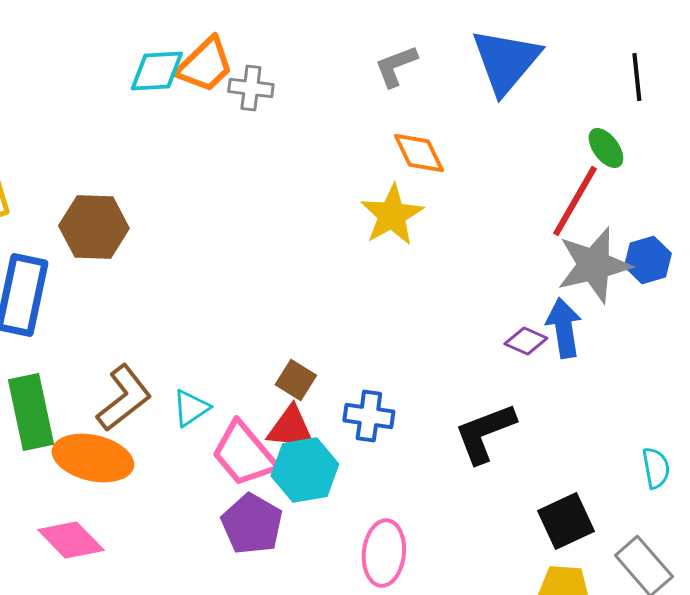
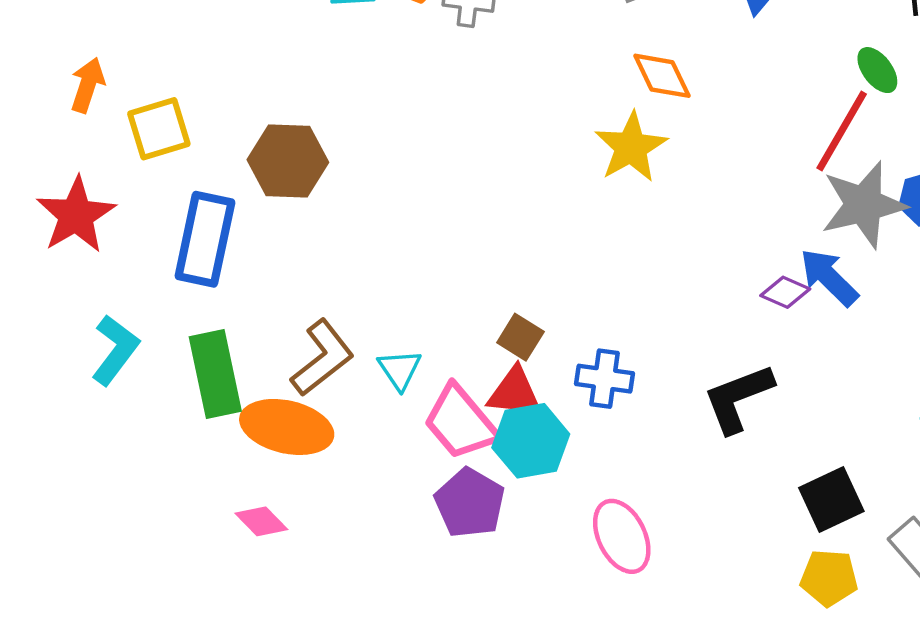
blue arrow: (564, 328) -> (829, 277), turned -36
cyan triangle: (191, 408) -> (400, 369), turned -30
pink diamond: (71, 540) -> (261, 521), size x0.7
pink ellipse: (384, 553) -> (622, 536), turned -32

